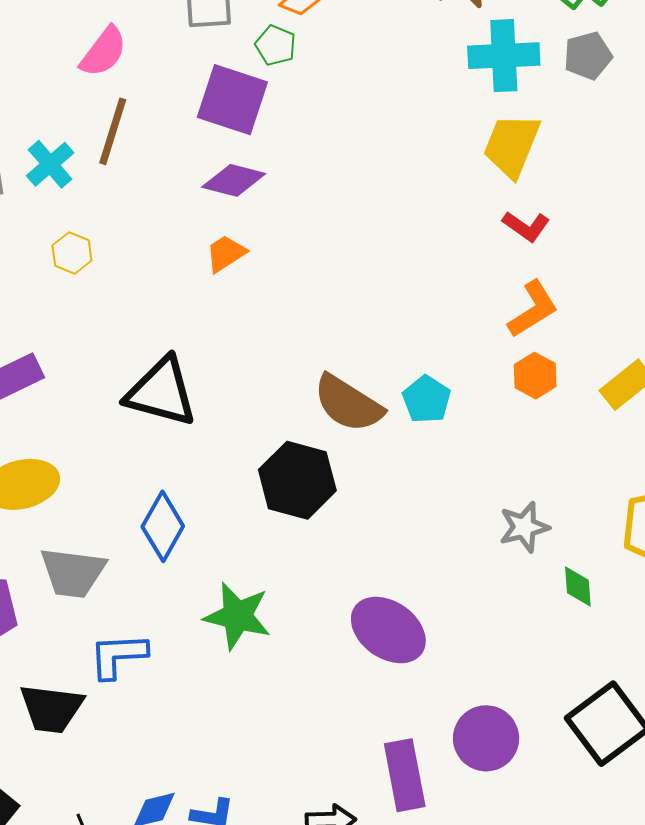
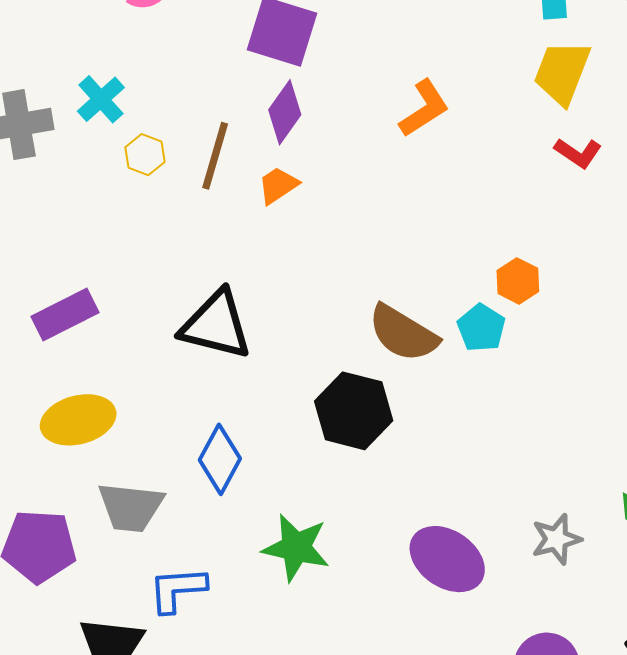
brown line: (113, 131) -> (215, 156), moved
purple diamond: (234, 180) -> (285, 112), turned -68
yellow hexagon: (72, 253) -> (145, 155), moved
orange L-shape: (533, 309) -> (424, 108), moved
orange hexagon: (535, 376) -> (518, 281), moved
gray star: (524, 527) -> (556, 539), moved

